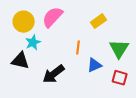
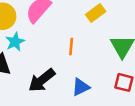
blue triangle: (94, 65) -> (81, 87), moved

